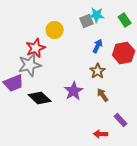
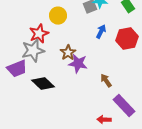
brown star: (98, 71) -> (68, 53), moved
purple star: (74, 91) -> (78, 64), moved, turned -30
purple rectangle: (121, 120) -> (124, 106), size x1.6

